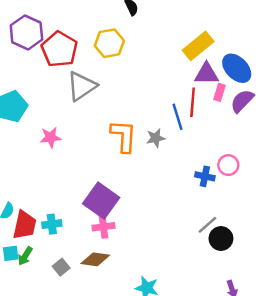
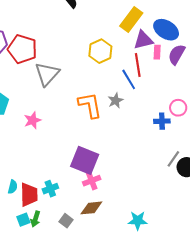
yellow hexagon: (109, 43) -> (100, 51), moved

